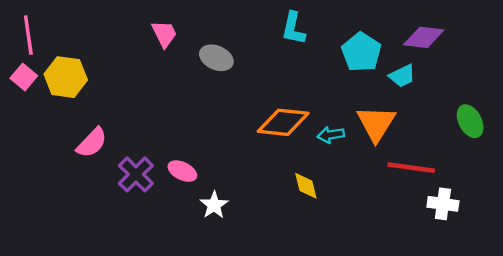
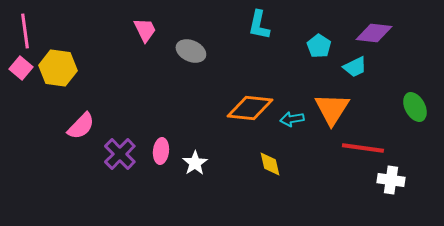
cyan pentagon: (361, 52) -> (319, 46), size x0.7
pink ellipse: (182, 171) -> (161, 151), turned 70
white star: (214, 205) -> (195, 163), moved

